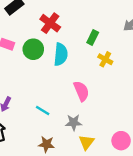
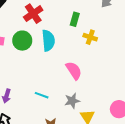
red cross: (50, 23) -> (33, 14), turned 30

